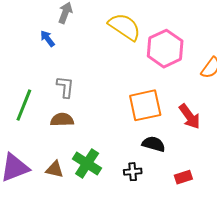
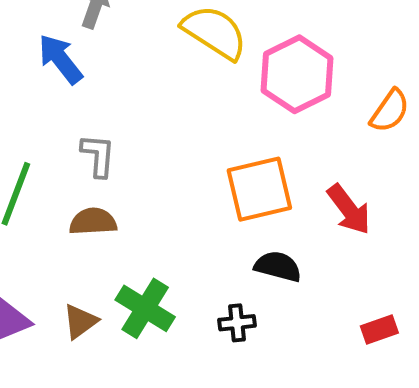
blue arrow: (47, 39) -> (60, 59), size x1.5
brown triangle: (55, 169) -> (80, 321), turned -48
red rectangle: (183, 177) -> (379, 330), moved

